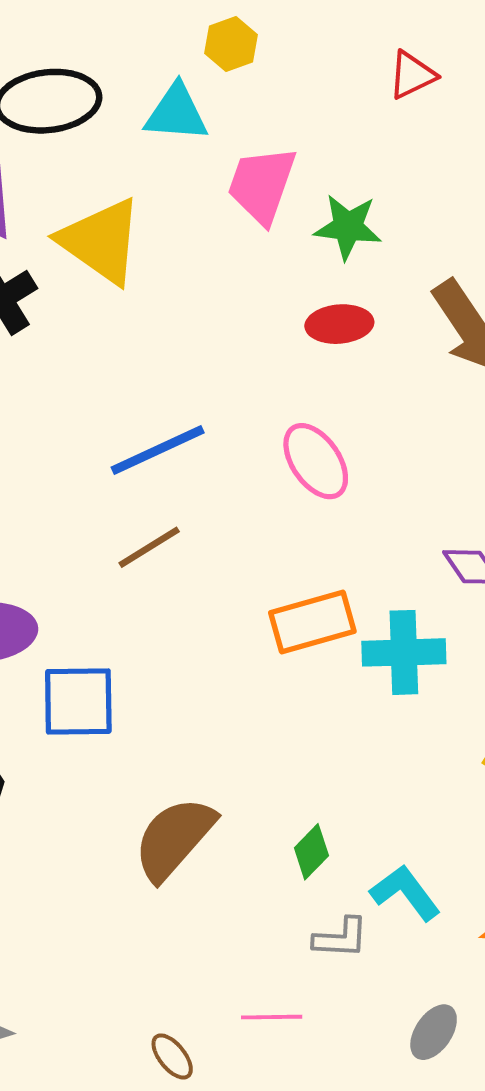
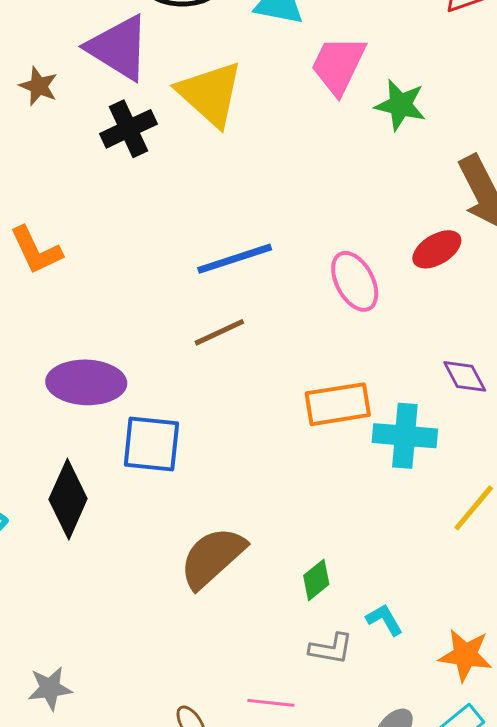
red ellipse: (339, 324) -> (437, 249), moved, turned -33
cyan L-shape: (405, 893) -> (384, 620), size x0.7

